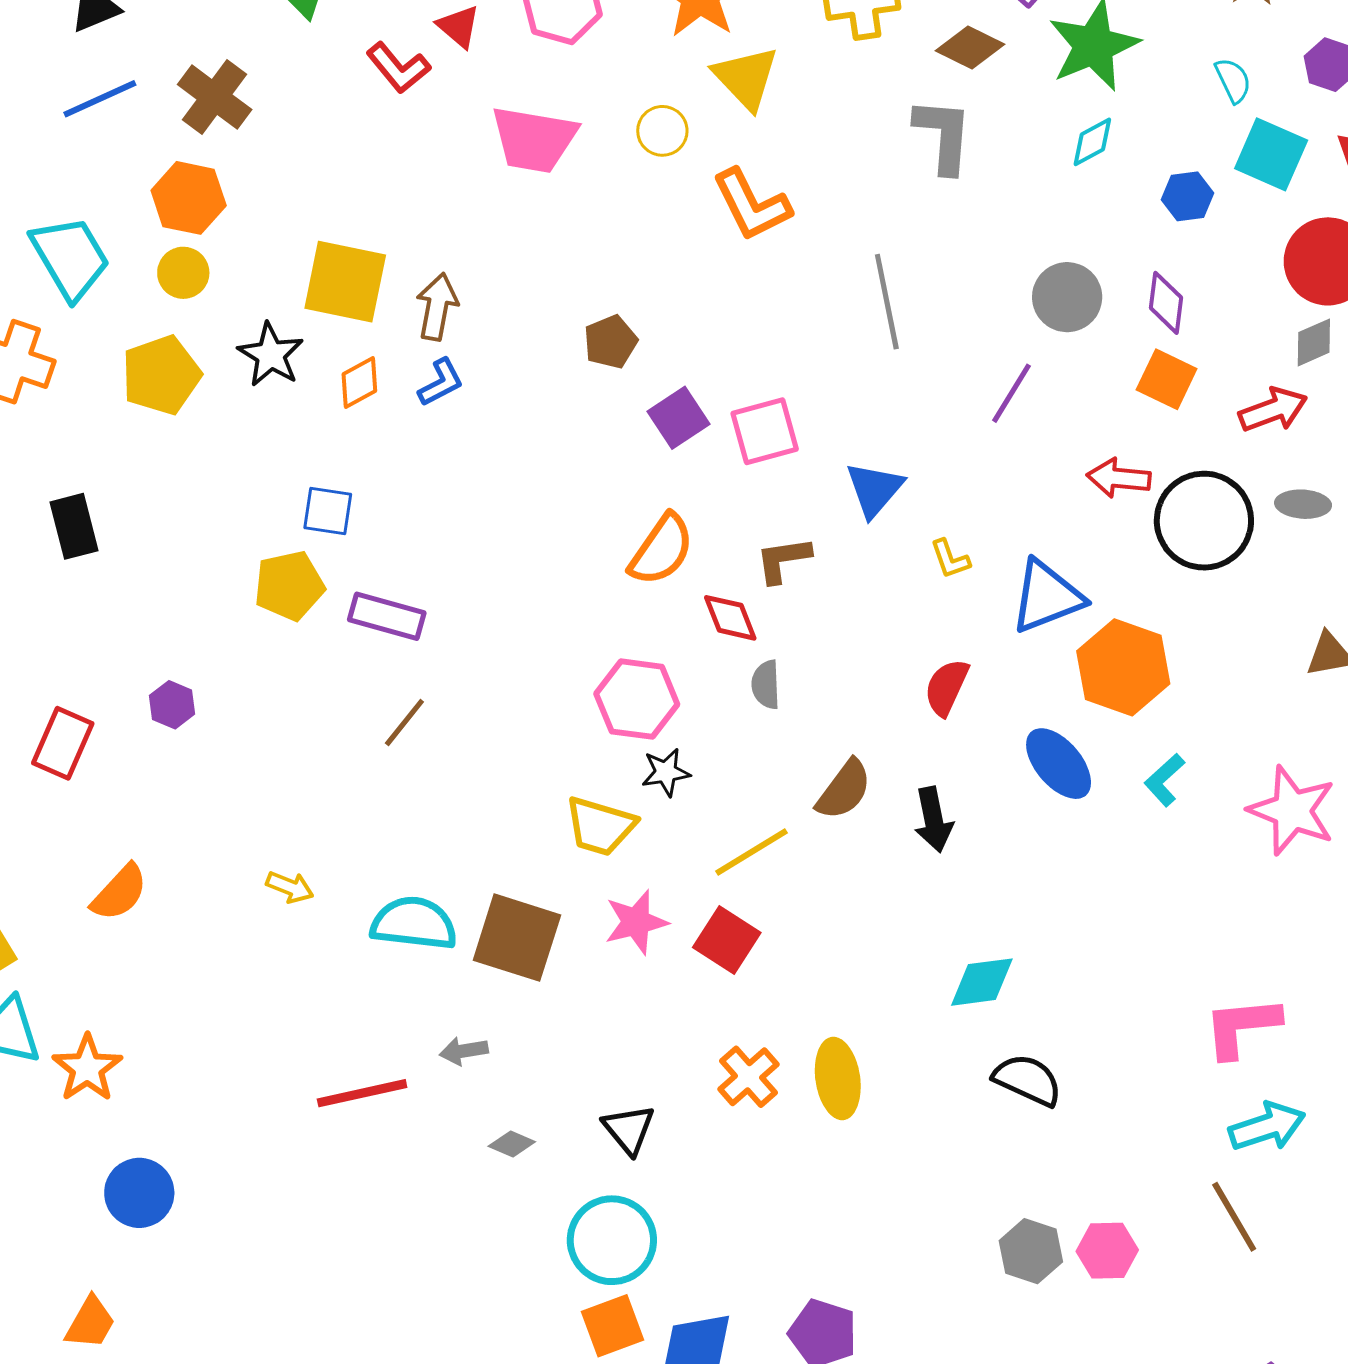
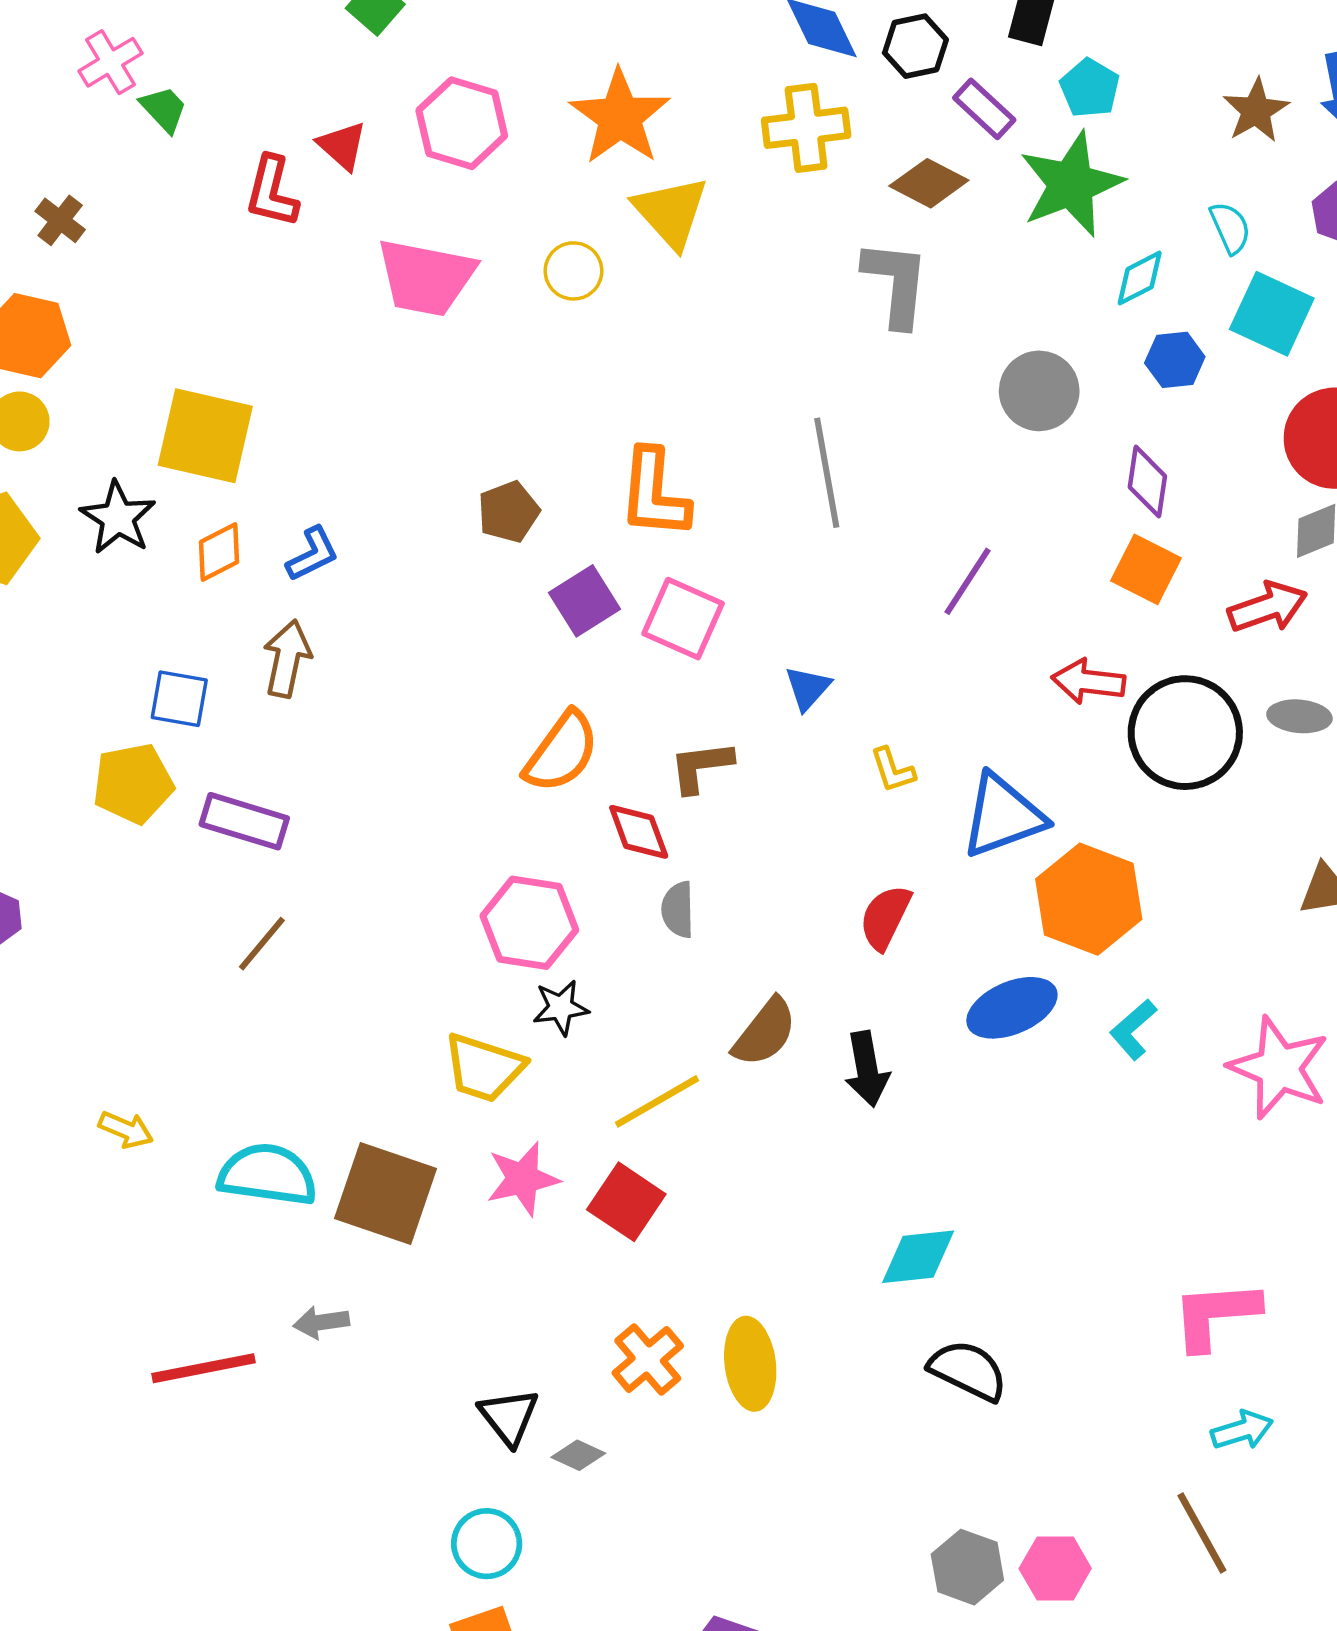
red L-shape: (398, 68) -> (272, 192), turned 52
brown cross: (215, 97) -> (60, 220), size x0.6
cyan diamond: (1092, 142) -> (1140, 278), moved
orange L-shape: (752, 205) -> (654, 494), moved, turned 30
gray circle: (1067, 297) -> (1039, 391), moved
brown arrow: (437, 307) -> (287, 659), moved
pink square: (765, 431) -> (683, 619), turned 38
blue triangle: (874, 489) -> (808, 688), size x0.7
blue ellipse: (1059, 764) -> (1012, 1008), turned -74
cyan arrow: (1267, 1127) -> (1242, 1430), size x0.7
gray diamond: (512, 1144) -> (578, 1455), moved
cyan circle: (612, 1240) -> (487, 1544), size x0.7

